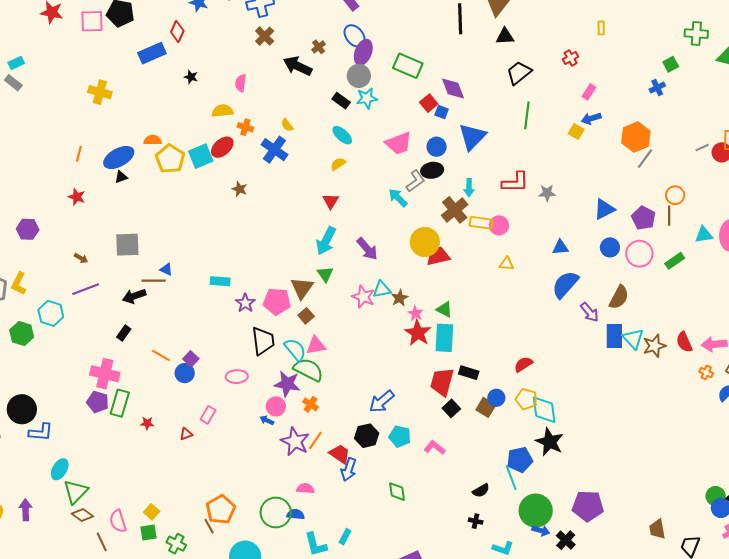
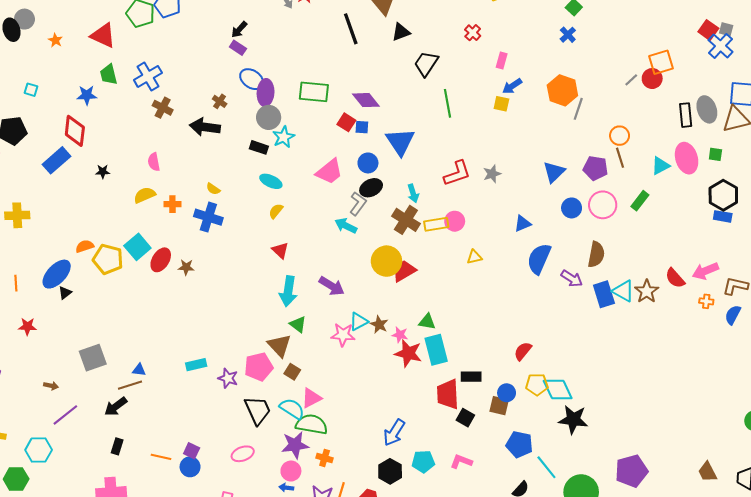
red diamond: (177, 32) -> (75, 131), size x1.4
red ellipse: (222, 147) -> (161, 260), moved
blue pentagon: (520, 460) -> (519, 444), moved, turned -30

